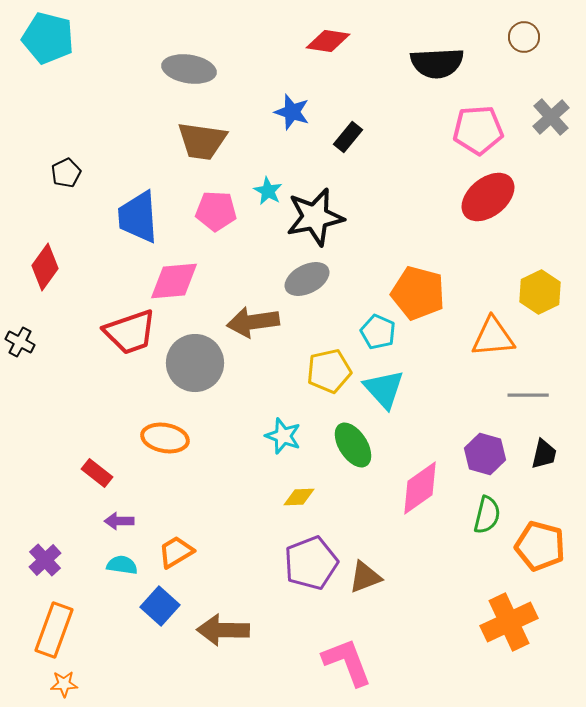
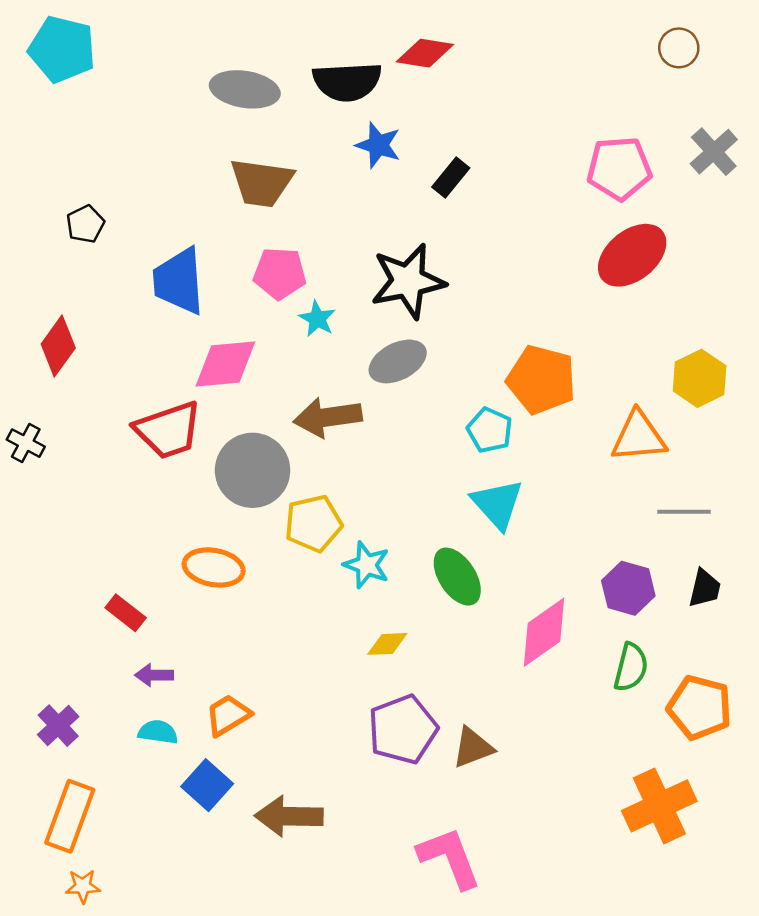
black semicircle: (437, 63) -> (347, 82), moved
cyan star: (268, 191) -> (317, 319), moved
yellow pentagon: (329, 371) -> (313, 523), moved

